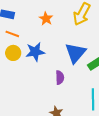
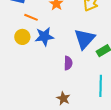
orange line: (12, 34) -> (31, 17), moved

